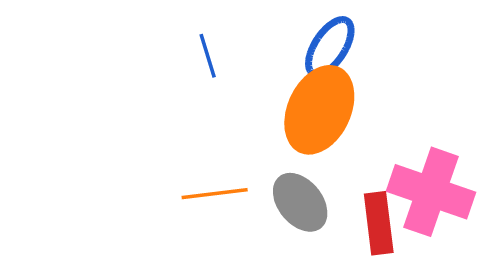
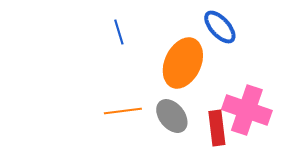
blue ellipse: (330, 47) -> (220, 27), moved, turned -75

